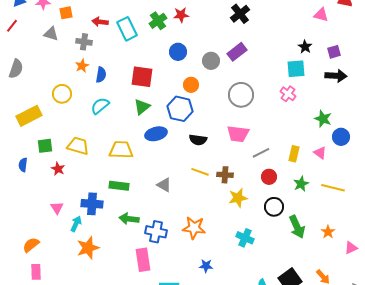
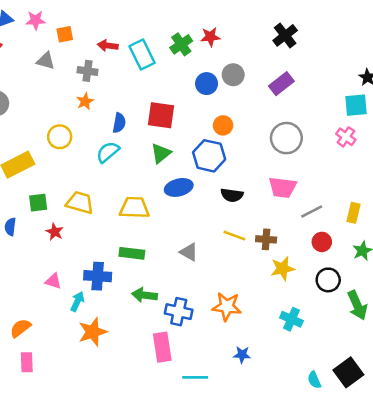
gray circle: (211, 61) -> (233, 75), moved
blue semicircle: (101, 75) -> (119, 123), moved
pink triangle: (57, 208) -> (53, 281), turned -40

